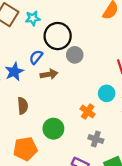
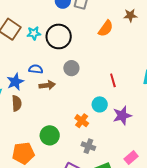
black circle: (58, 36) -> (59, 36), moved
blue semicircle: (36, 57) -> (36, 69), turned 56
brown semicircle: (23, 106) -> (17, 103), moved

